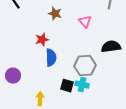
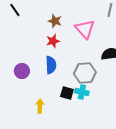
pink triangle: (85, 22) -> (85, 29), size x1.5
red star: (42, 40) -> (53, 41), moved
purple circle: (13, 76) -> (22, 71), moved

